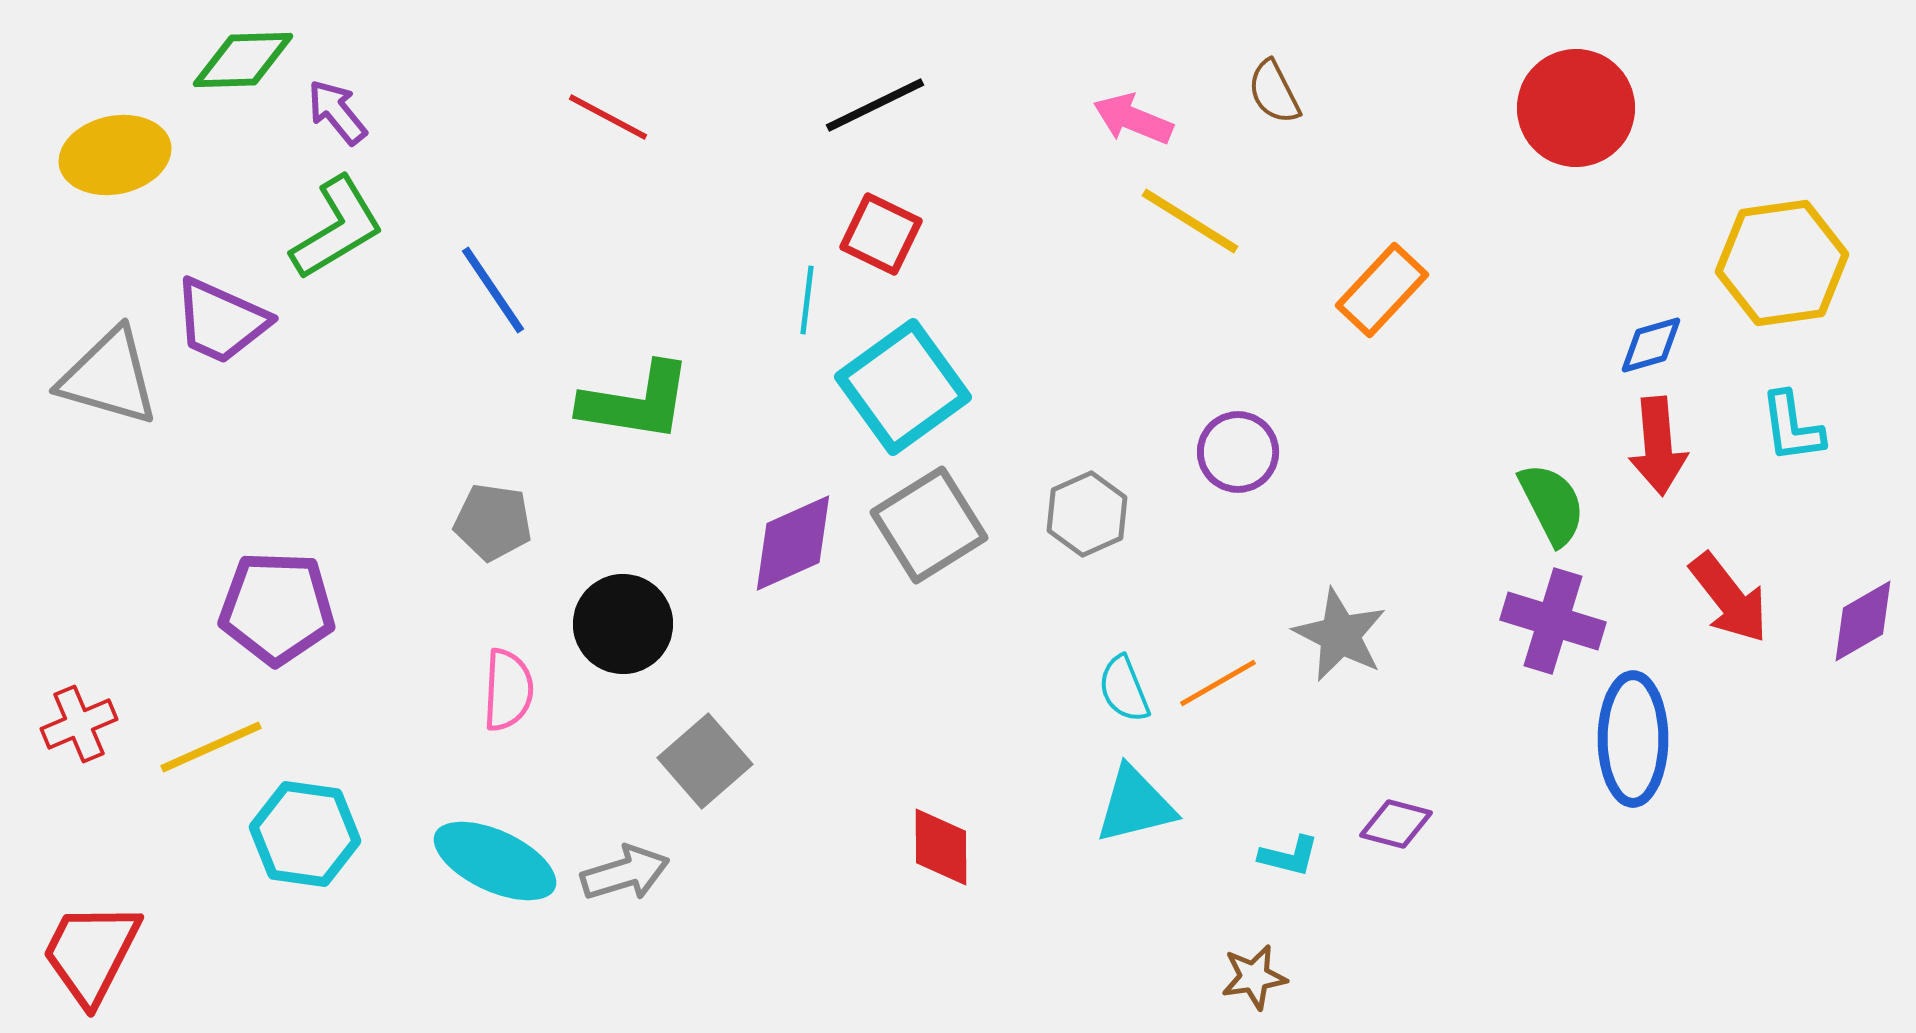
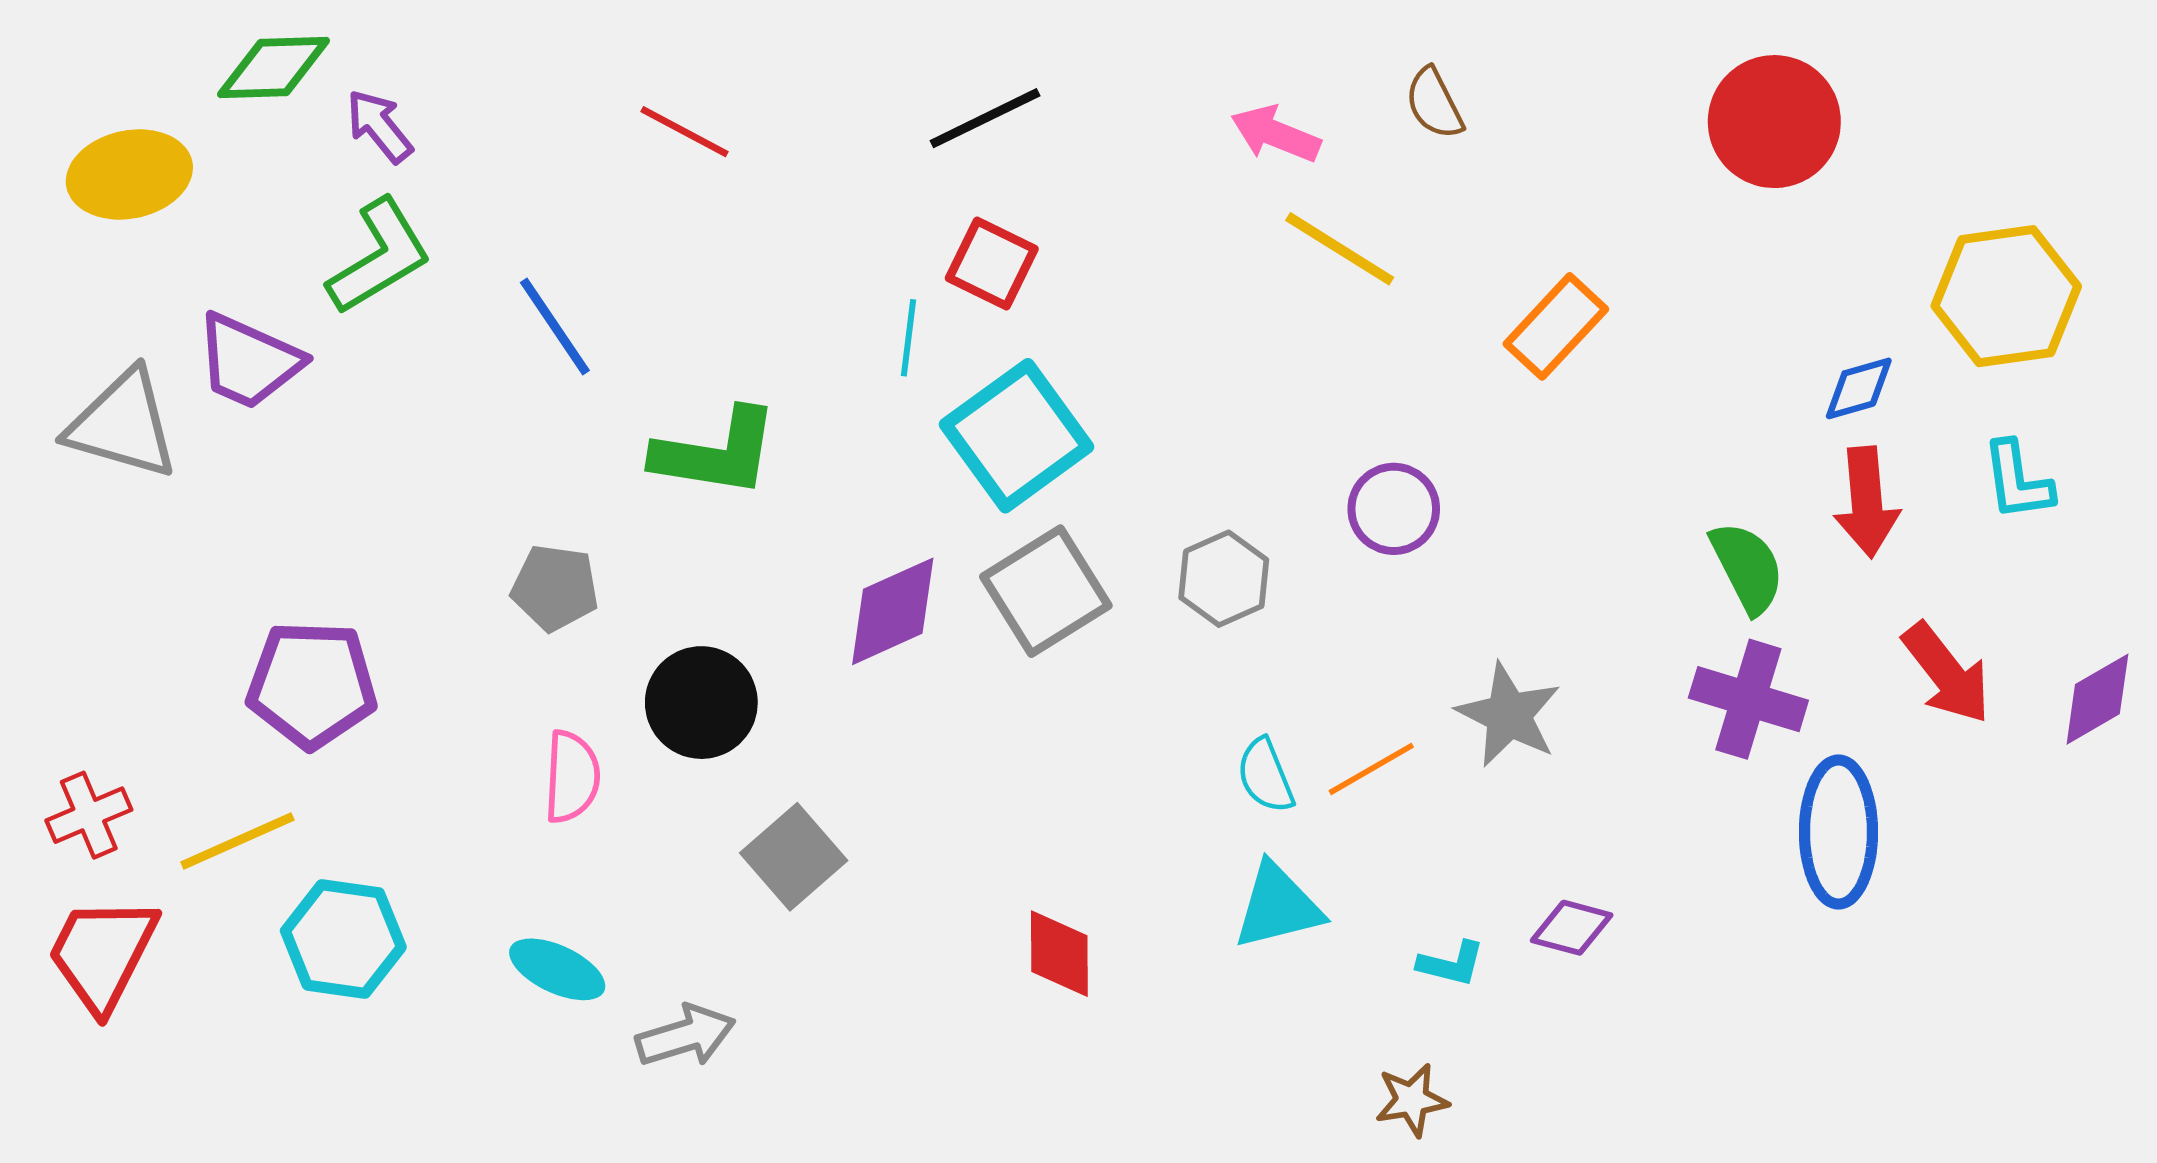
cyan ellipse: (495, 861) -> (557, 969), size x0.7
gray arrow: (625, 873) -> (686, 1036), moved
red trapezoid: (91, 953) -> (102, 954), moved

